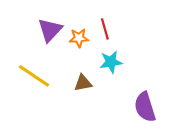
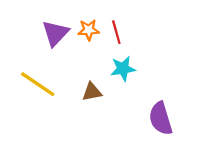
orange star: (79, 38) -> (89, 30), moved

